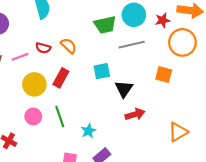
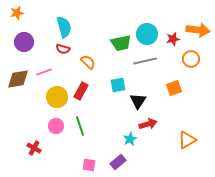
orange circle: (182, 42) -> (191, 59), size x0.7
red semicircle: (43, 48) -> (63, 49), moved
orange square: (164, 74) -> (174, 88), turned -35
cyan star: (89, 131) -> (130, 139), moved

